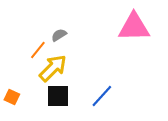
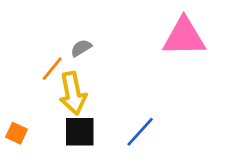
yellow arrow: (53, 68) -> (73, 93), turned 124

